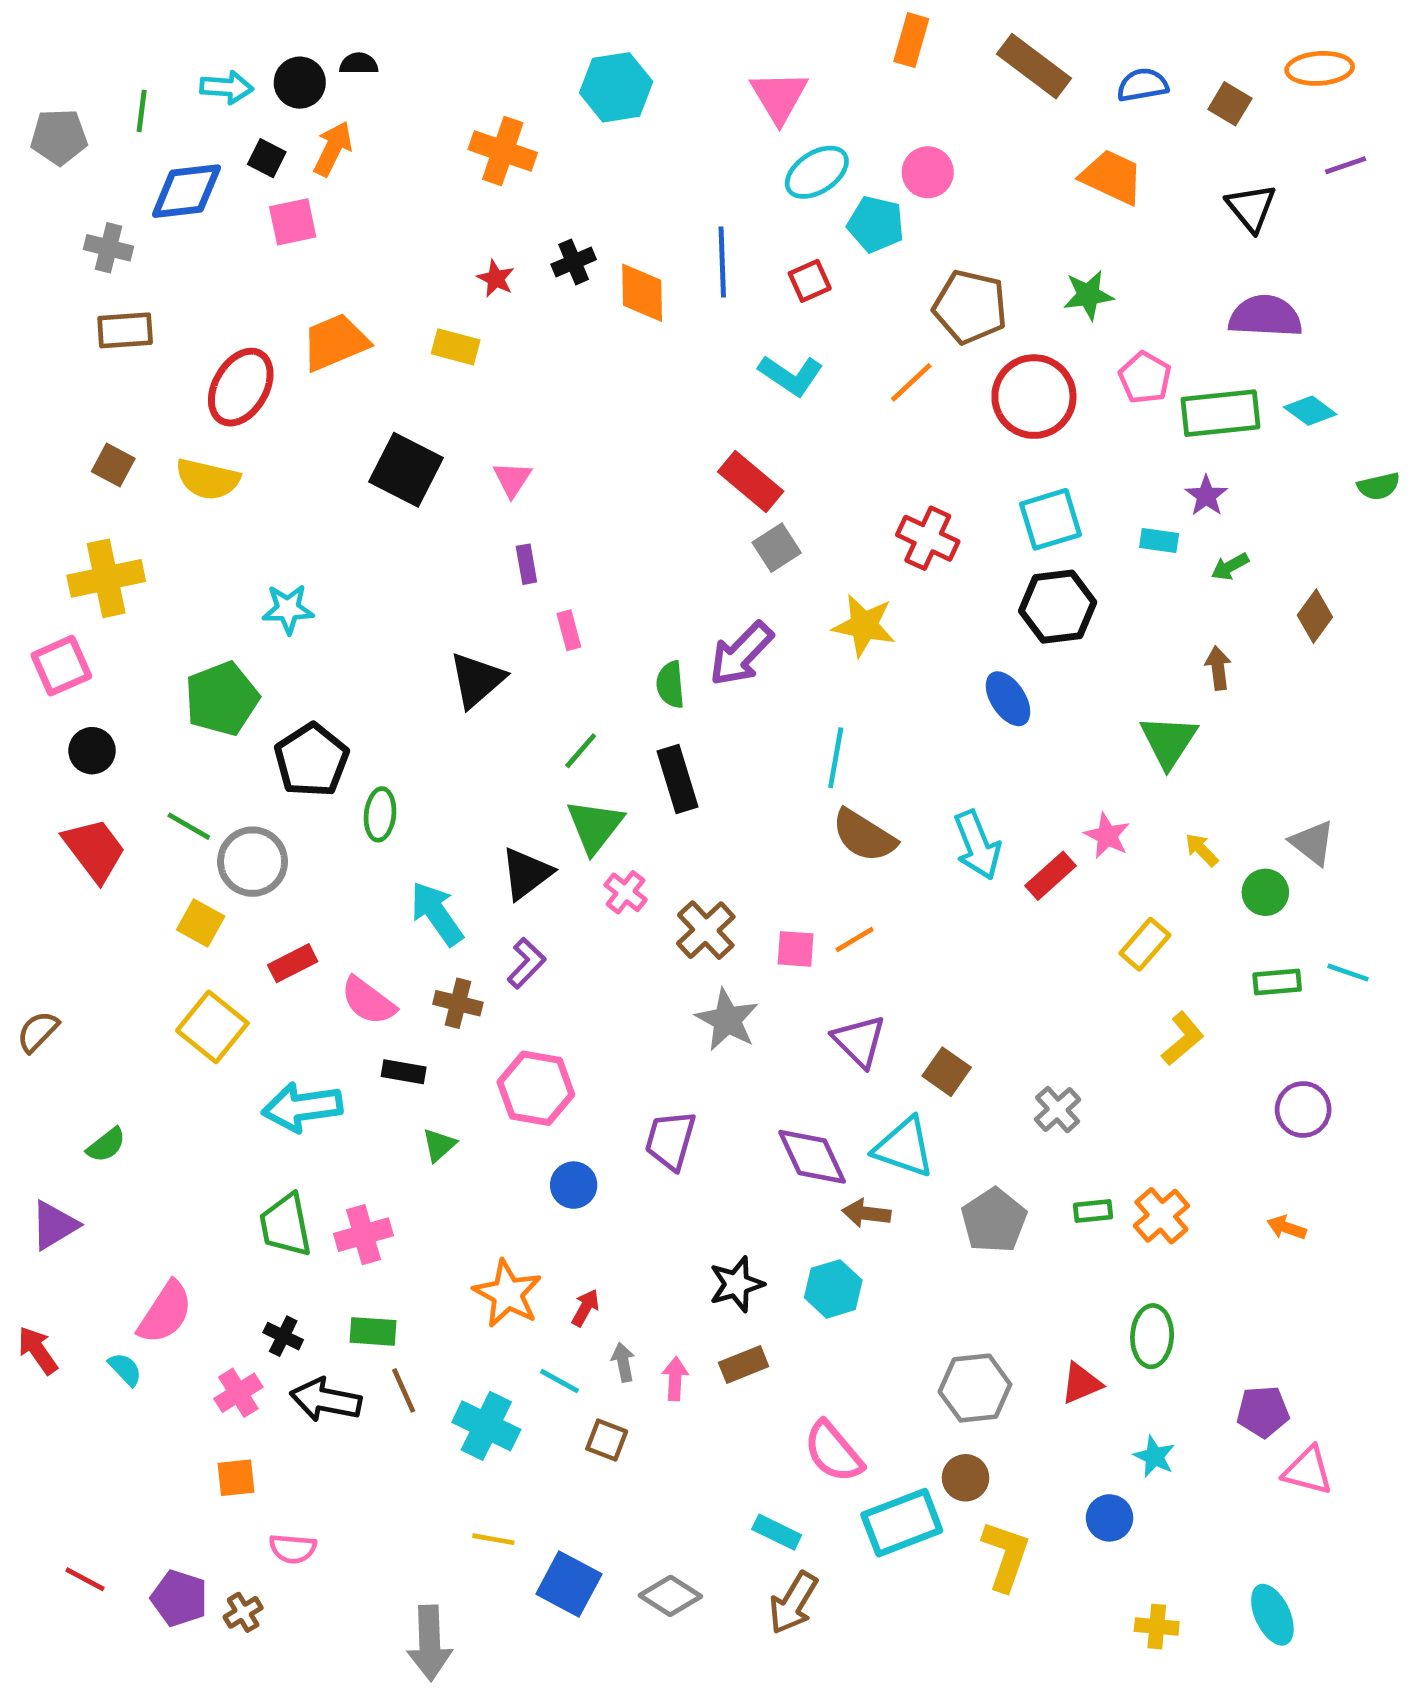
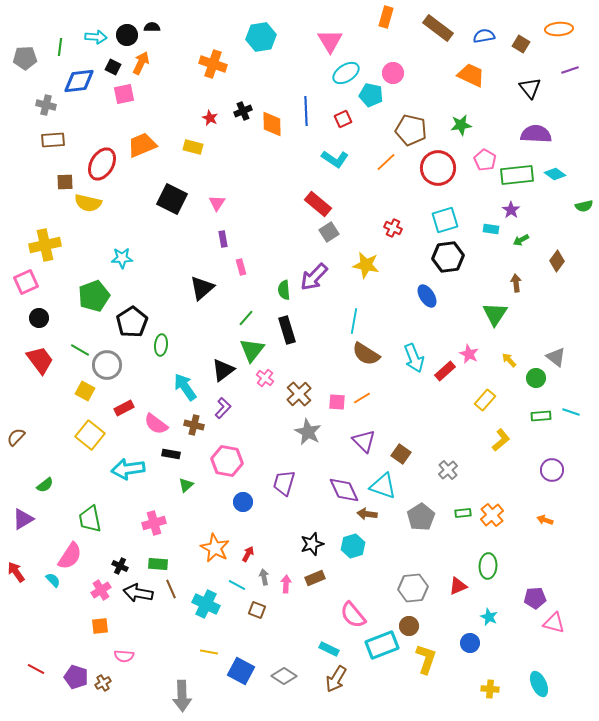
brown square: (113, 465) -> (65, 182), moved, turned -30
red cross: (928, 538) -> (393, 228), size x0.7
green trapezoid: (286, 1225) -> (90, 519), moved

